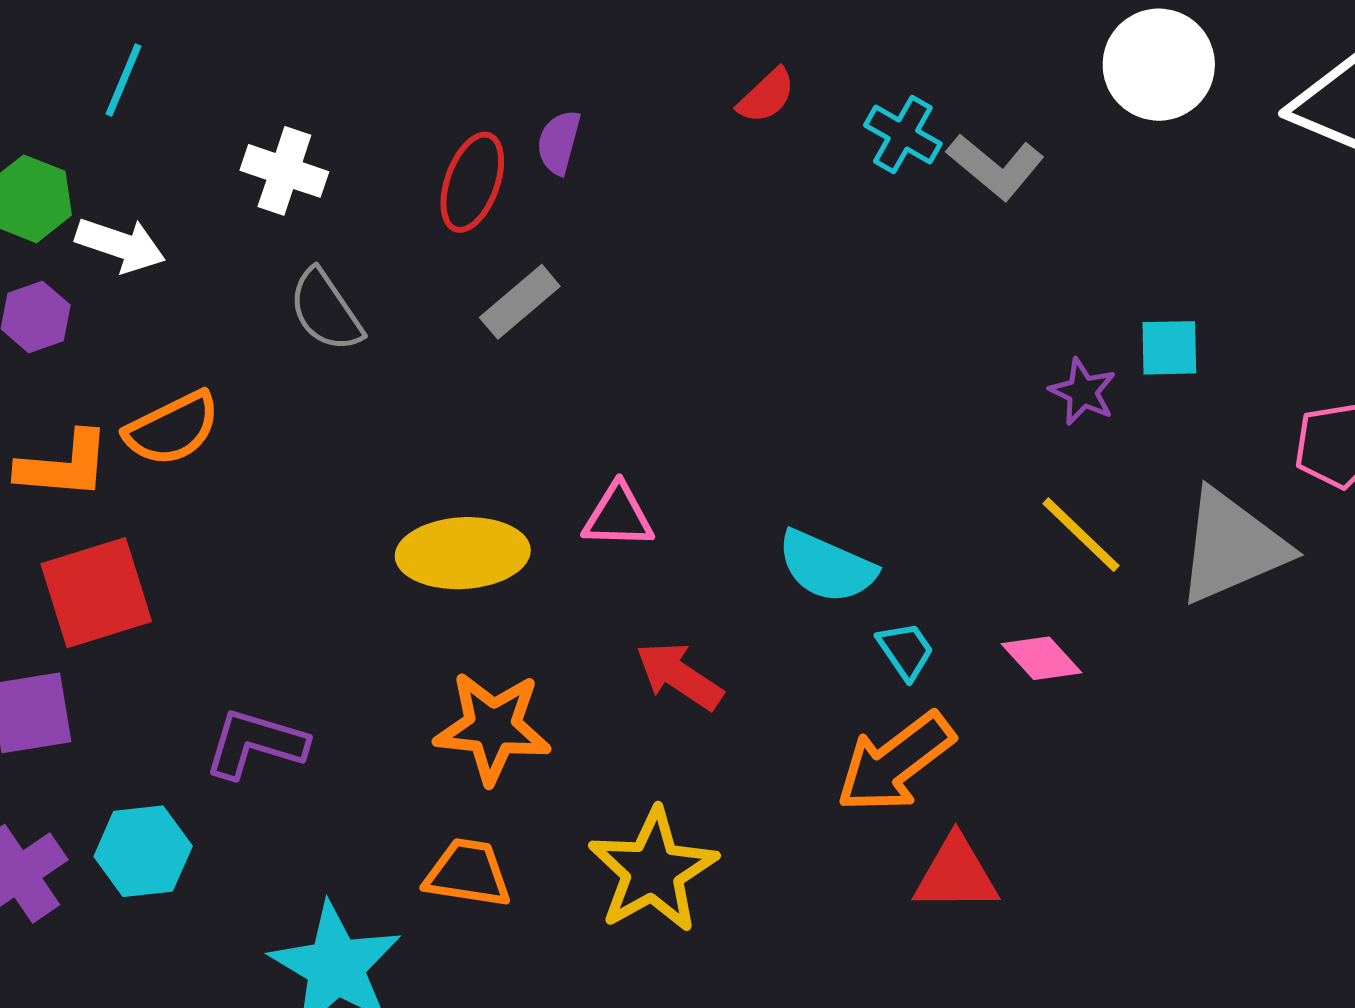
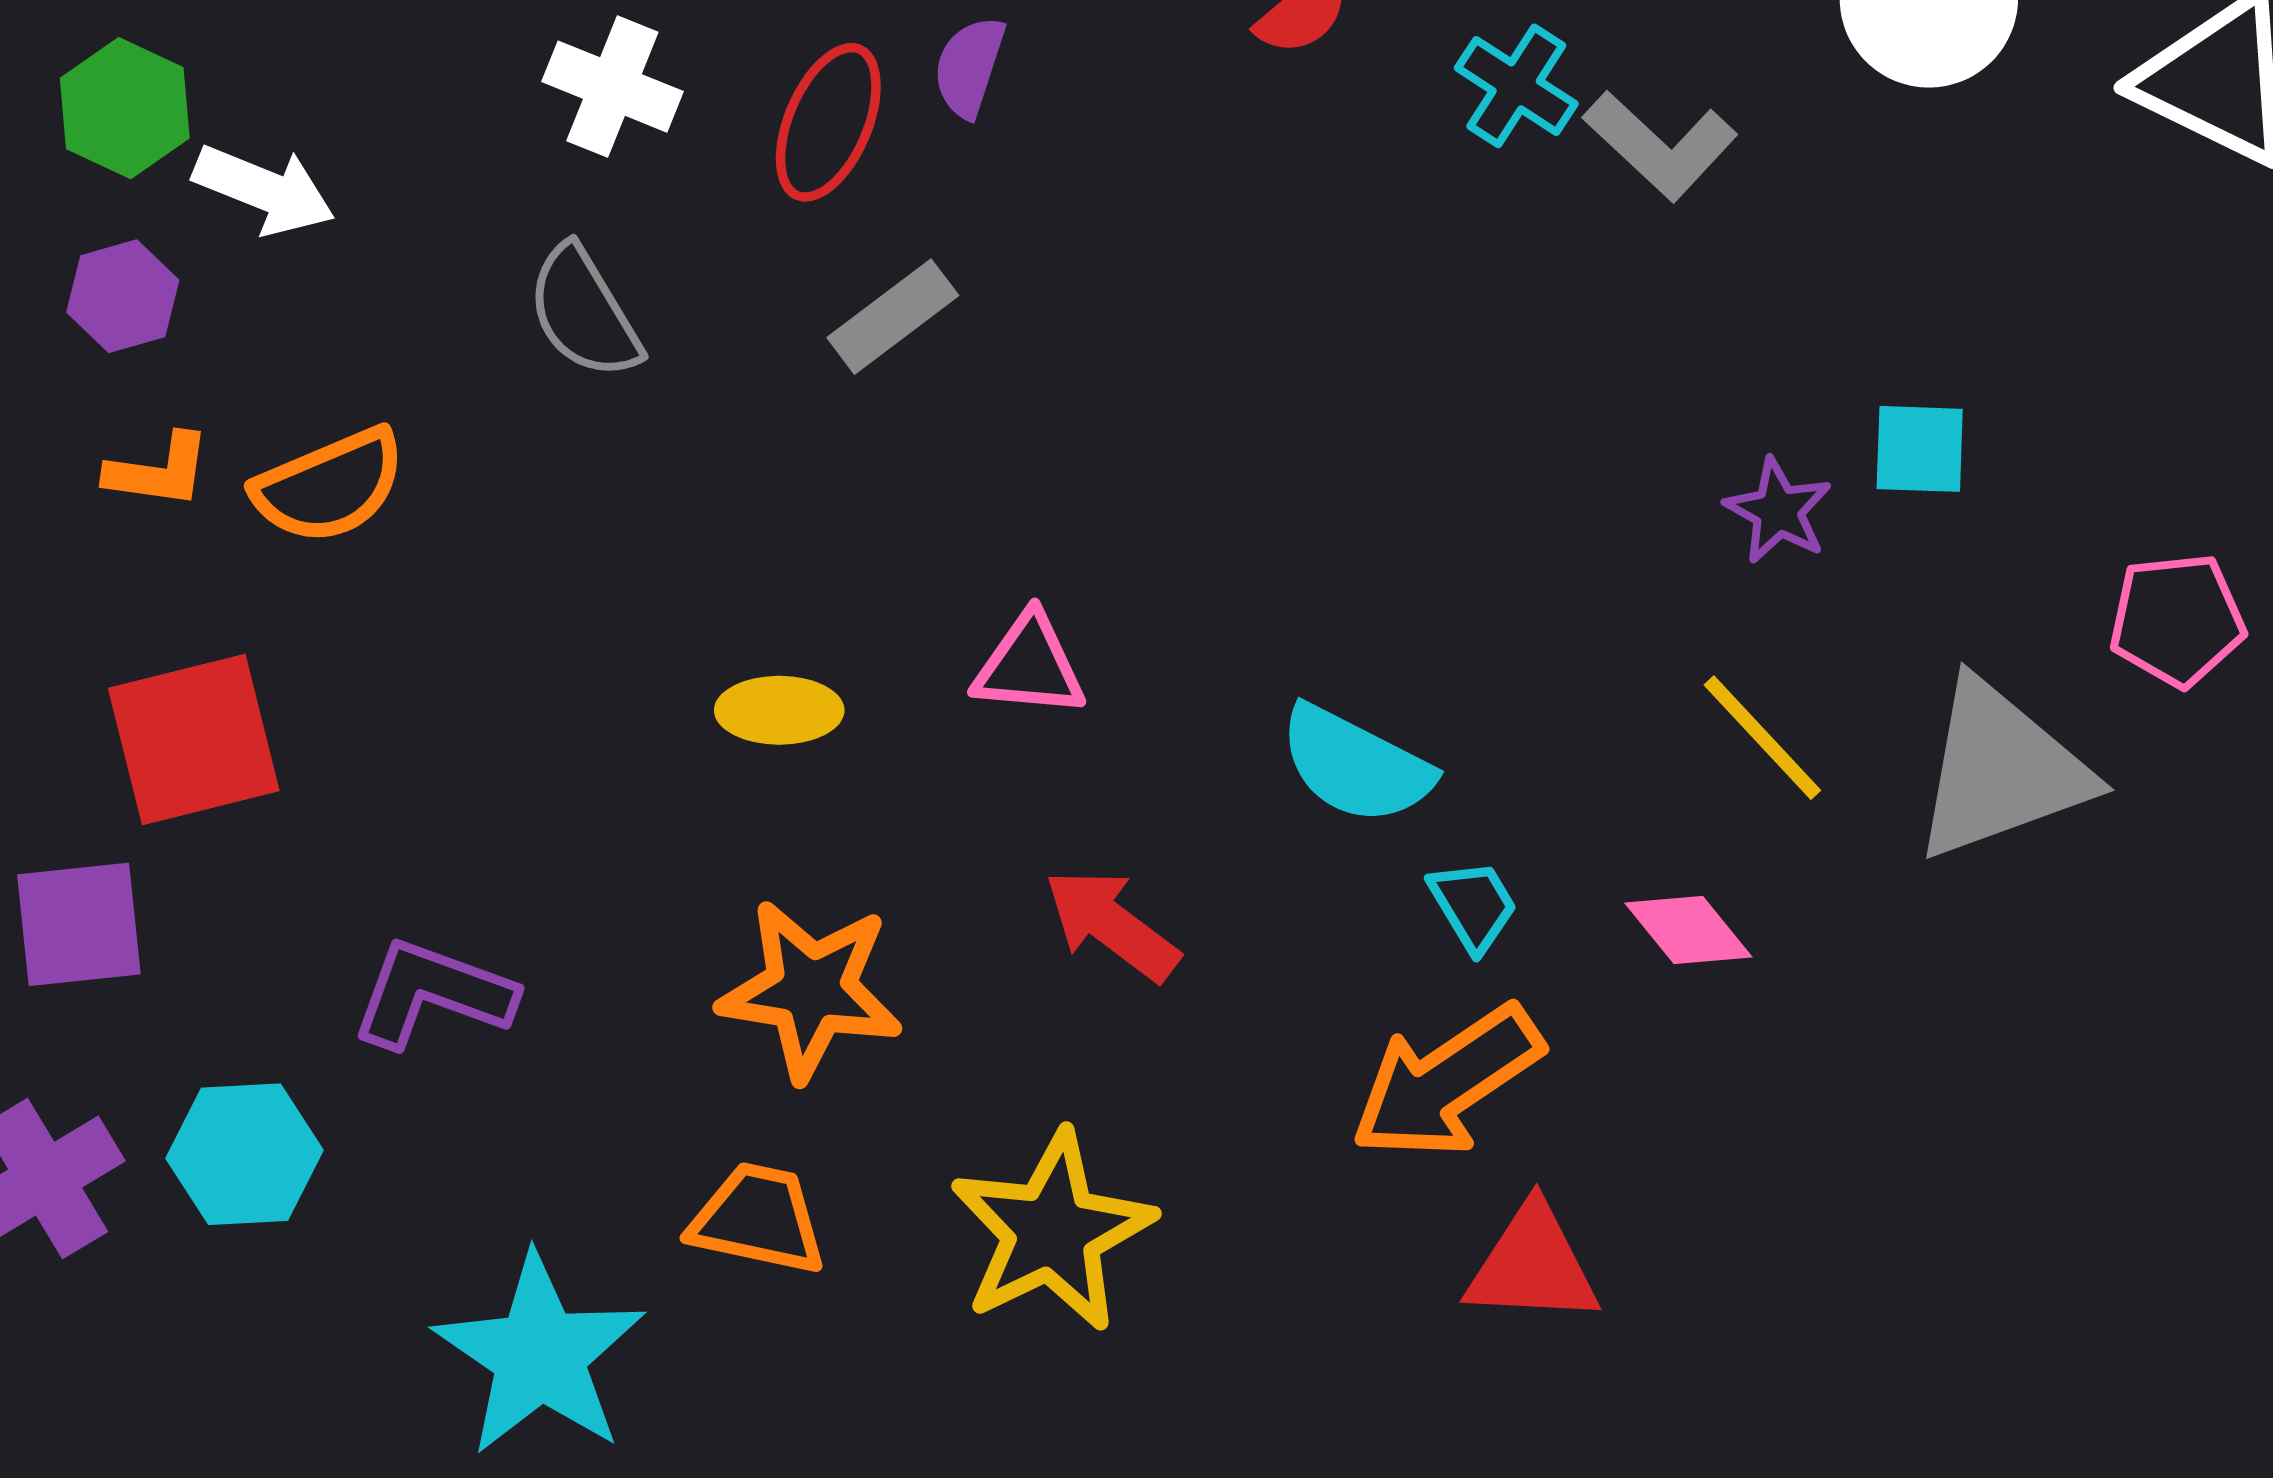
white cross: (284, 171) -> (612, 87), moved
orange L-shape: (64, 465) -> (158, 471), moved, size x0.7
yellow ellipse: (463, 553) -> (779, 710), size x0.6

